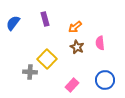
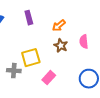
yellow square: (47, 59) -> (31, 58), turned 30
pink rectangle: (72, 85) -> (49, 78), moved

